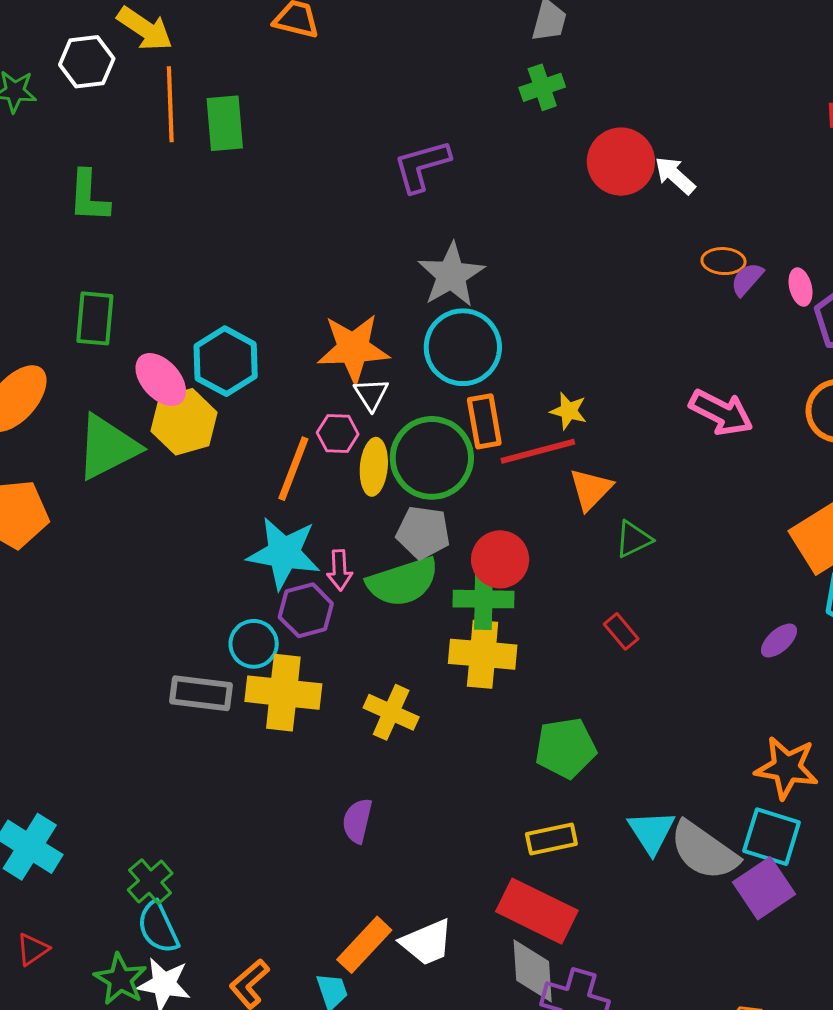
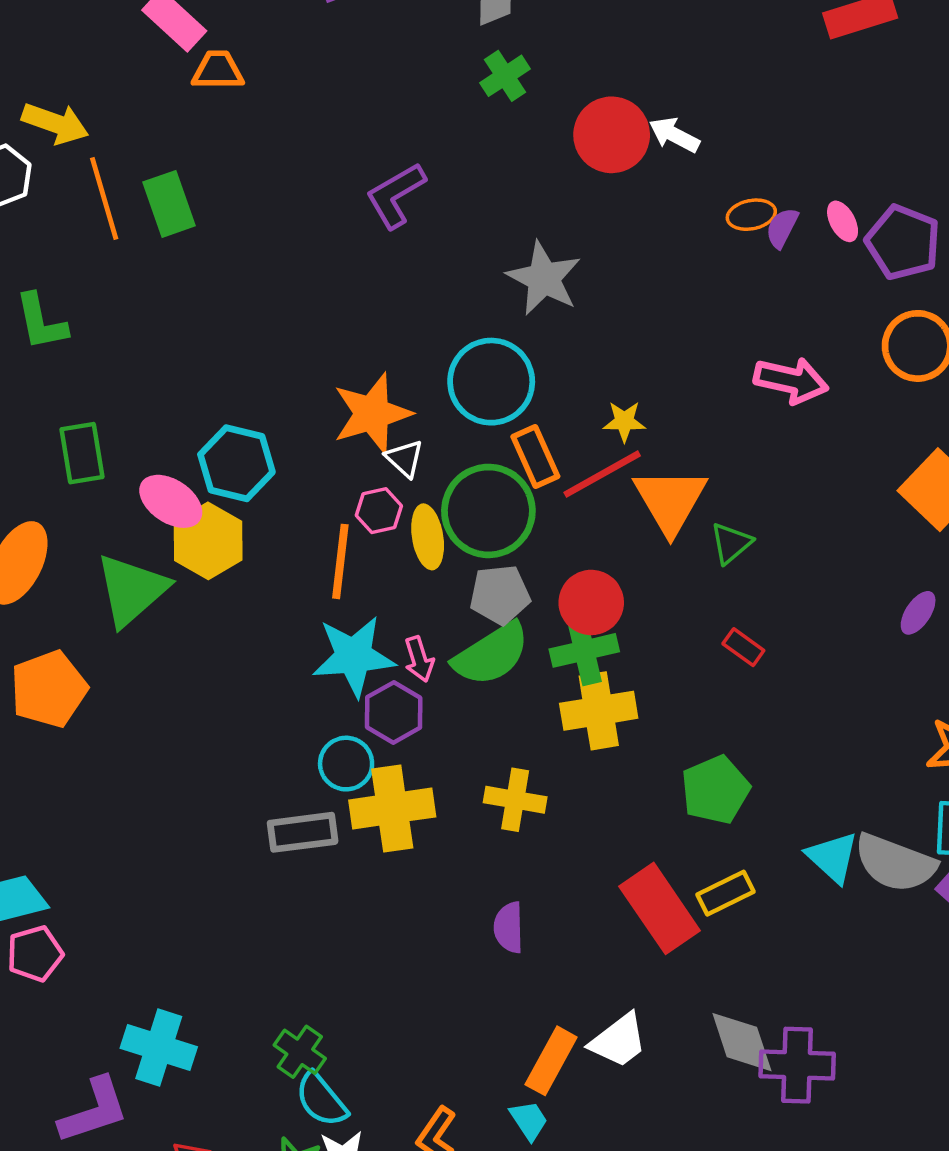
gray star: (451, 275) -> (544, 278), moved
orange triangle: (591, 489) -> (670, 501), size x1.5
red rectangle: (537, 911) -> (660, 908), moved, turned 44

